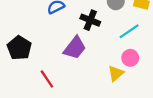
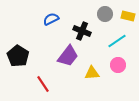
yellow triangle: (116, 73) -> (92, 73), moved, turned 35

